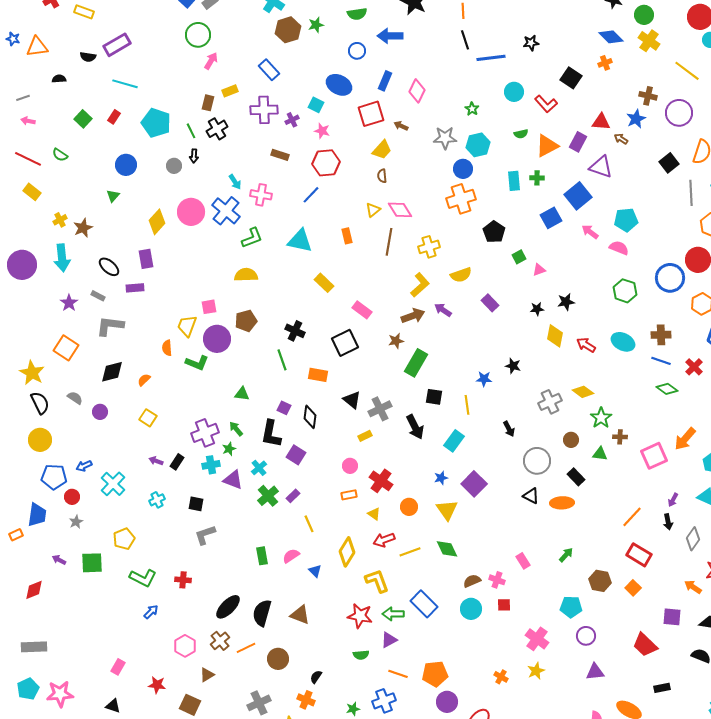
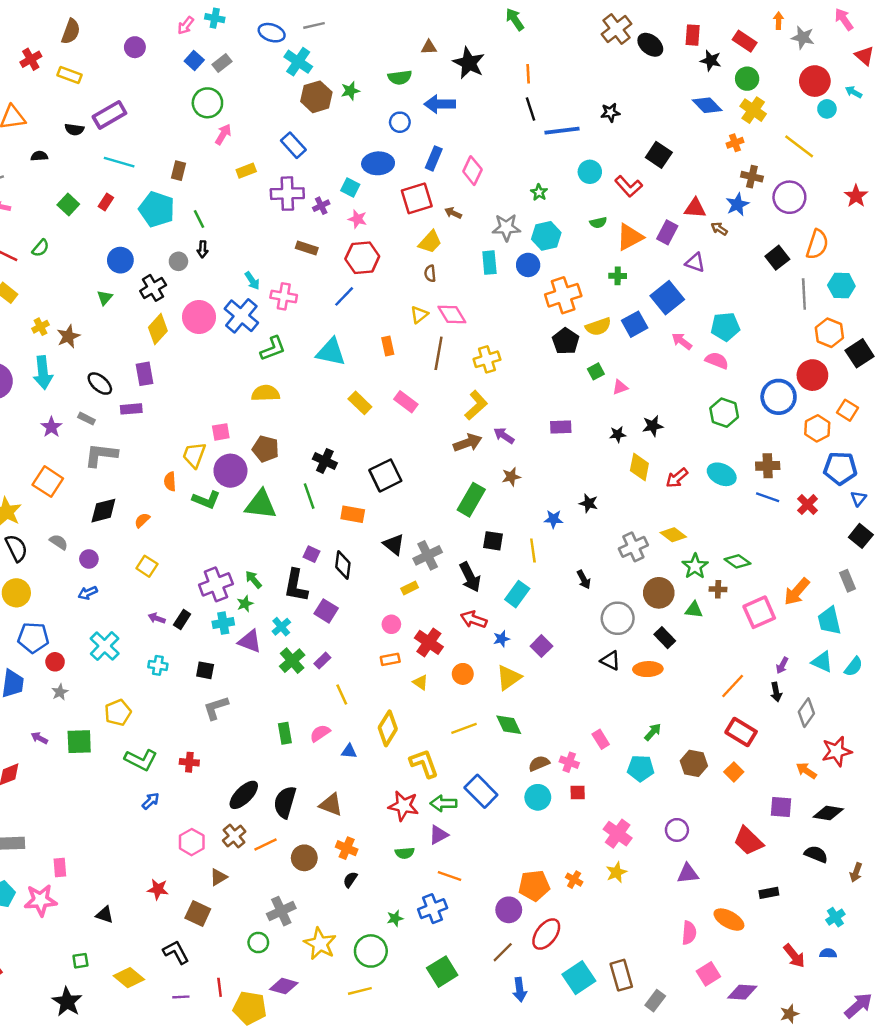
orange cross: (605, 63) -> (735, 143), moved
blue ellipse: (339, 85) -> (378, 163), turned -30
brown rectangle: (208, 103) -> (178, 171), moved
black cross: (217, 129) -> (153, 288), moved
green semicircle: (60, 155) -> (41, 248), turned -84
purple triangle: (601, 167) -> (695, 263), size x0.7
cyan rectangle: (514, 181) -> (489, 263), moved
orange cross: (461, 199) -> (563, 295), moved
yellow semicircle: (461, 275) -> (598, 327), moved
purple rectangle: (490, 303) -> (561, 427), turned -48
pink rectangle: (362, 310) -> (406, 402), moved
brown pentagon: (246, 321) -> (266, 449), turned 30
brown star: (396, 341) -> (511, 477), moved
red arrow: (586, 345) -> (677, 478), turned -72
green diamond: (667, 389) -> (737, 561), moved
green triangle: (242, 394) -> (261, 505), moved, size x1.8
brown circle: (571, 440) -> (659, 593), size x1.6
blue arrow: (84, 466) -> (88, 593), moved
purple square: (474, 484) -> (541, 646), size x0.7
cyan cross: (157, 500) -> (158, 665), turned 35
yellow triangle: (447, 510) -> (509, 678), turned 30
red arrow: (384, 540) -> (474, 619), moved, turned 40
blue triangle: (315, 571) -> (349, 751), turned -40
cyan pentagon: (571, 607) -> (641, 768), moved
pink rectangle: (118, 667) -> (60, 867), moved, turned -35
orange pentagon: (435, 674) -> (534, 886), moved
orange cross: (306, 700) -> (347, 848), moved

